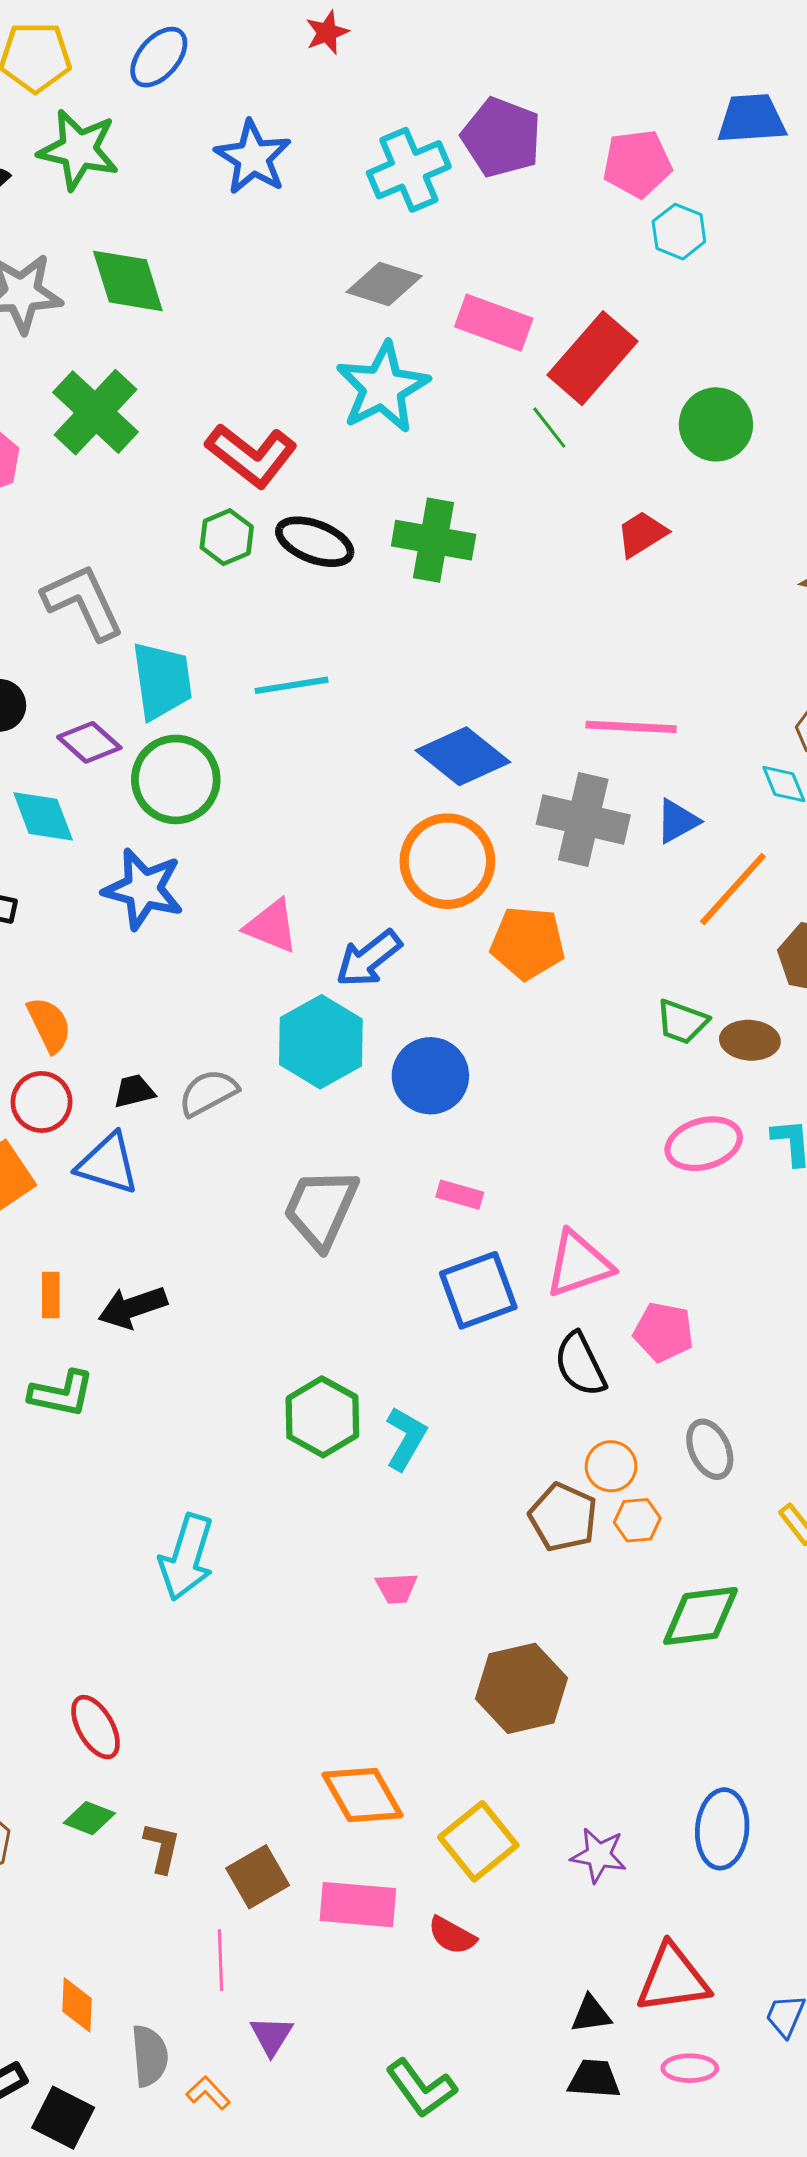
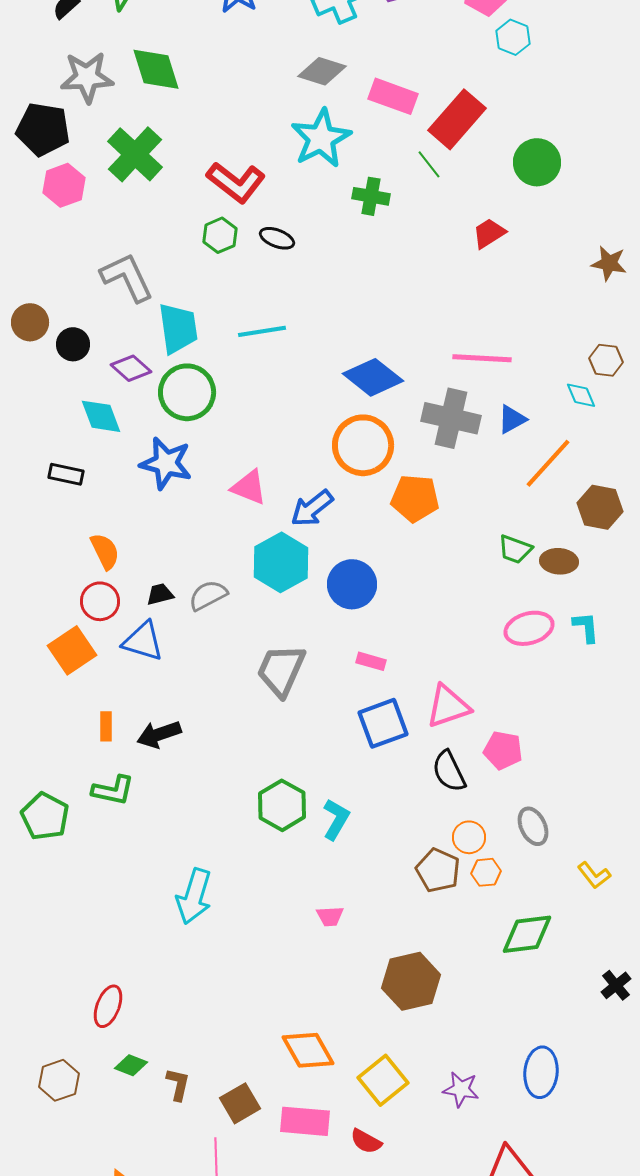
green cross: (434, 540) -> (371, 196), moved, size x0.7
black ellipse: (315, 542) -> (277, 238), size x0.7
red ellipse: (96, 1727) -> (108, 1006), moved, turned 51

